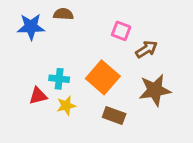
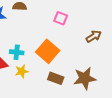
brown arrow: (146, 49) -> (94, 36), moved
brown star: (155, 90) -> (85, 78), moved

